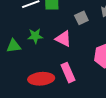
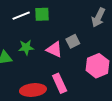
gray square: (81, 18) -> (73, 41), moved

